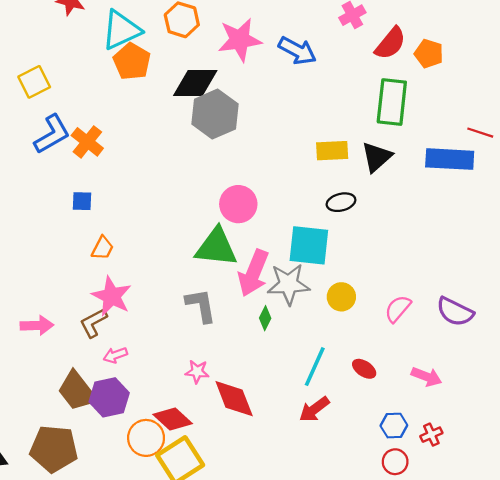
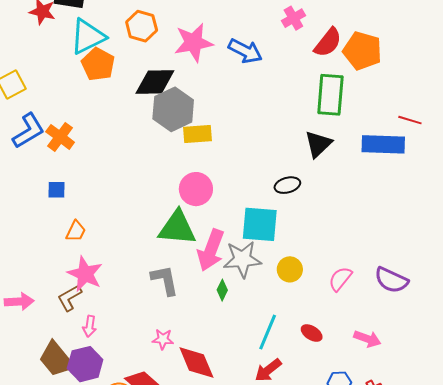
orange pentagon: (429, 54) -> (362, 51), size x1.5
yellow rectangle: (332, 151) -> (198, 134), moved
pink arrow: (115, 355) -> (90, 326), turned -60

